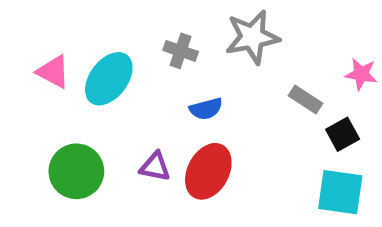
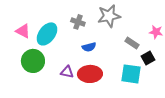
green circle: (76, 171) -> (33, 61), moved
red ellipse: (208, 171) -> (90, 74), turned 60
cyan square: (340, 192) -> (131, 74), moved

